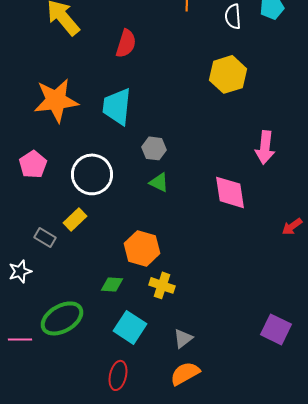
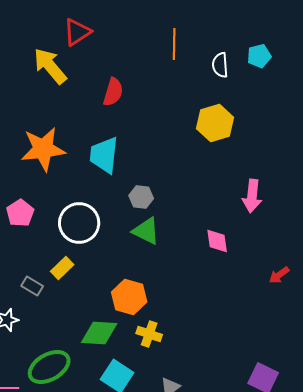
green triangle: (159, 182) -> (146, 231), size x1.4
pink diamond: (230, 192) -> (217, 241), size x0.7
green diamond: (112, 284) -> (99, 333), size x1.6

